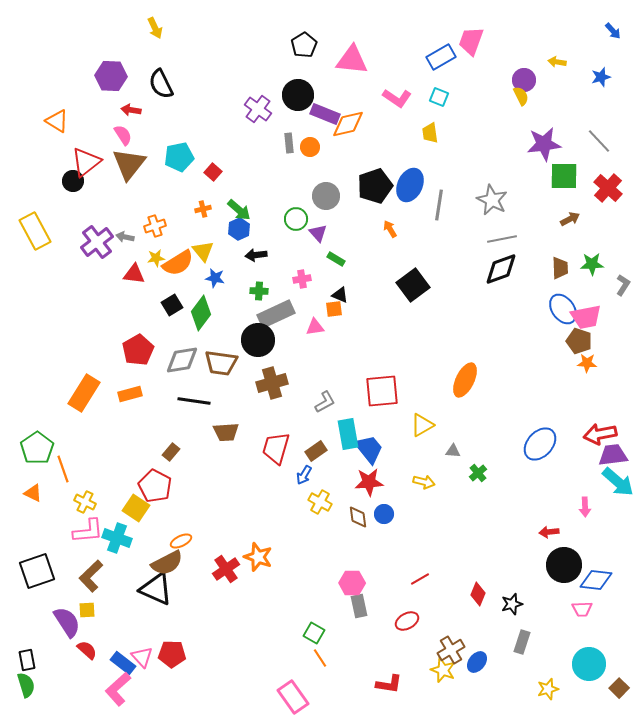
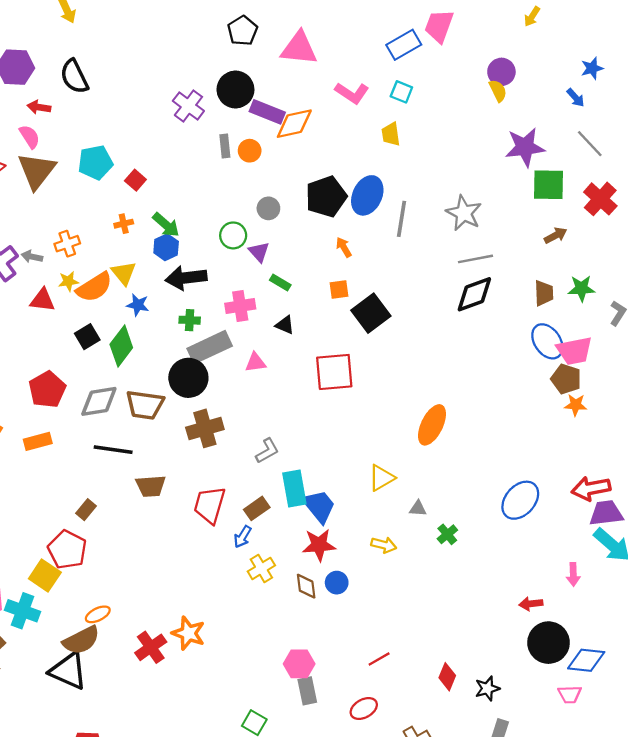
blue arrow: (613, 31) -> (576, 98), moved
yellow arrow: (557, 62) -> (532, 17), moved, turned -66
gray circle: (326, 196) -> (268, 208), size x0.7
black arrow: (256, 255) -> (186, 278), size x1.6
pink cross: (302, 279) -> (240, 306), size x1.4
orange square: (334, 309) -> (339, 290), moved
red square: (382, 391) -> (334, 372), moved
yellow cross: (320, 502) -> (261, 568), turned 30

